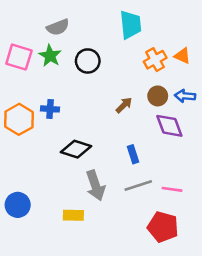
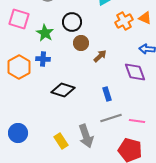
green star: (50, 56) -> (45, 33), moved
brown circle: (158, 96) -> (81, 43), moved
gray arrow: (95, 185) -> (86, 136), moved
yellow rectangle: (73, 215) -> (61, 141), turned 56

